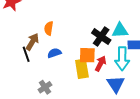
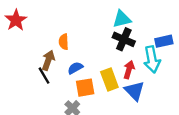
cyan triangle: (120, 30) -> (122, 19), moved
orange square: (87, 55) -> (85, 88), moved
blue triangle: (116, 84) -> (134, 91), moved

